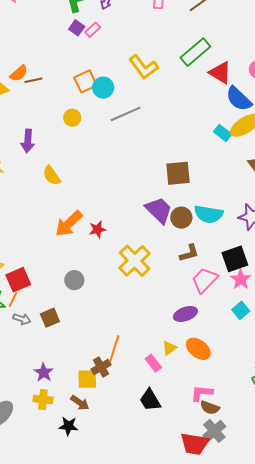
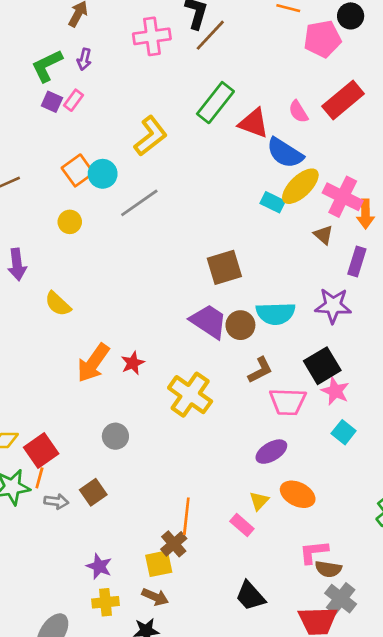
yellow L-shape: (143, 67) -> (151, 136), turned -80
pink trapezoid: (205, 280) -> (288, 402), turned -120
black trapezoid: (150, 400) -> (250, 596), moved

